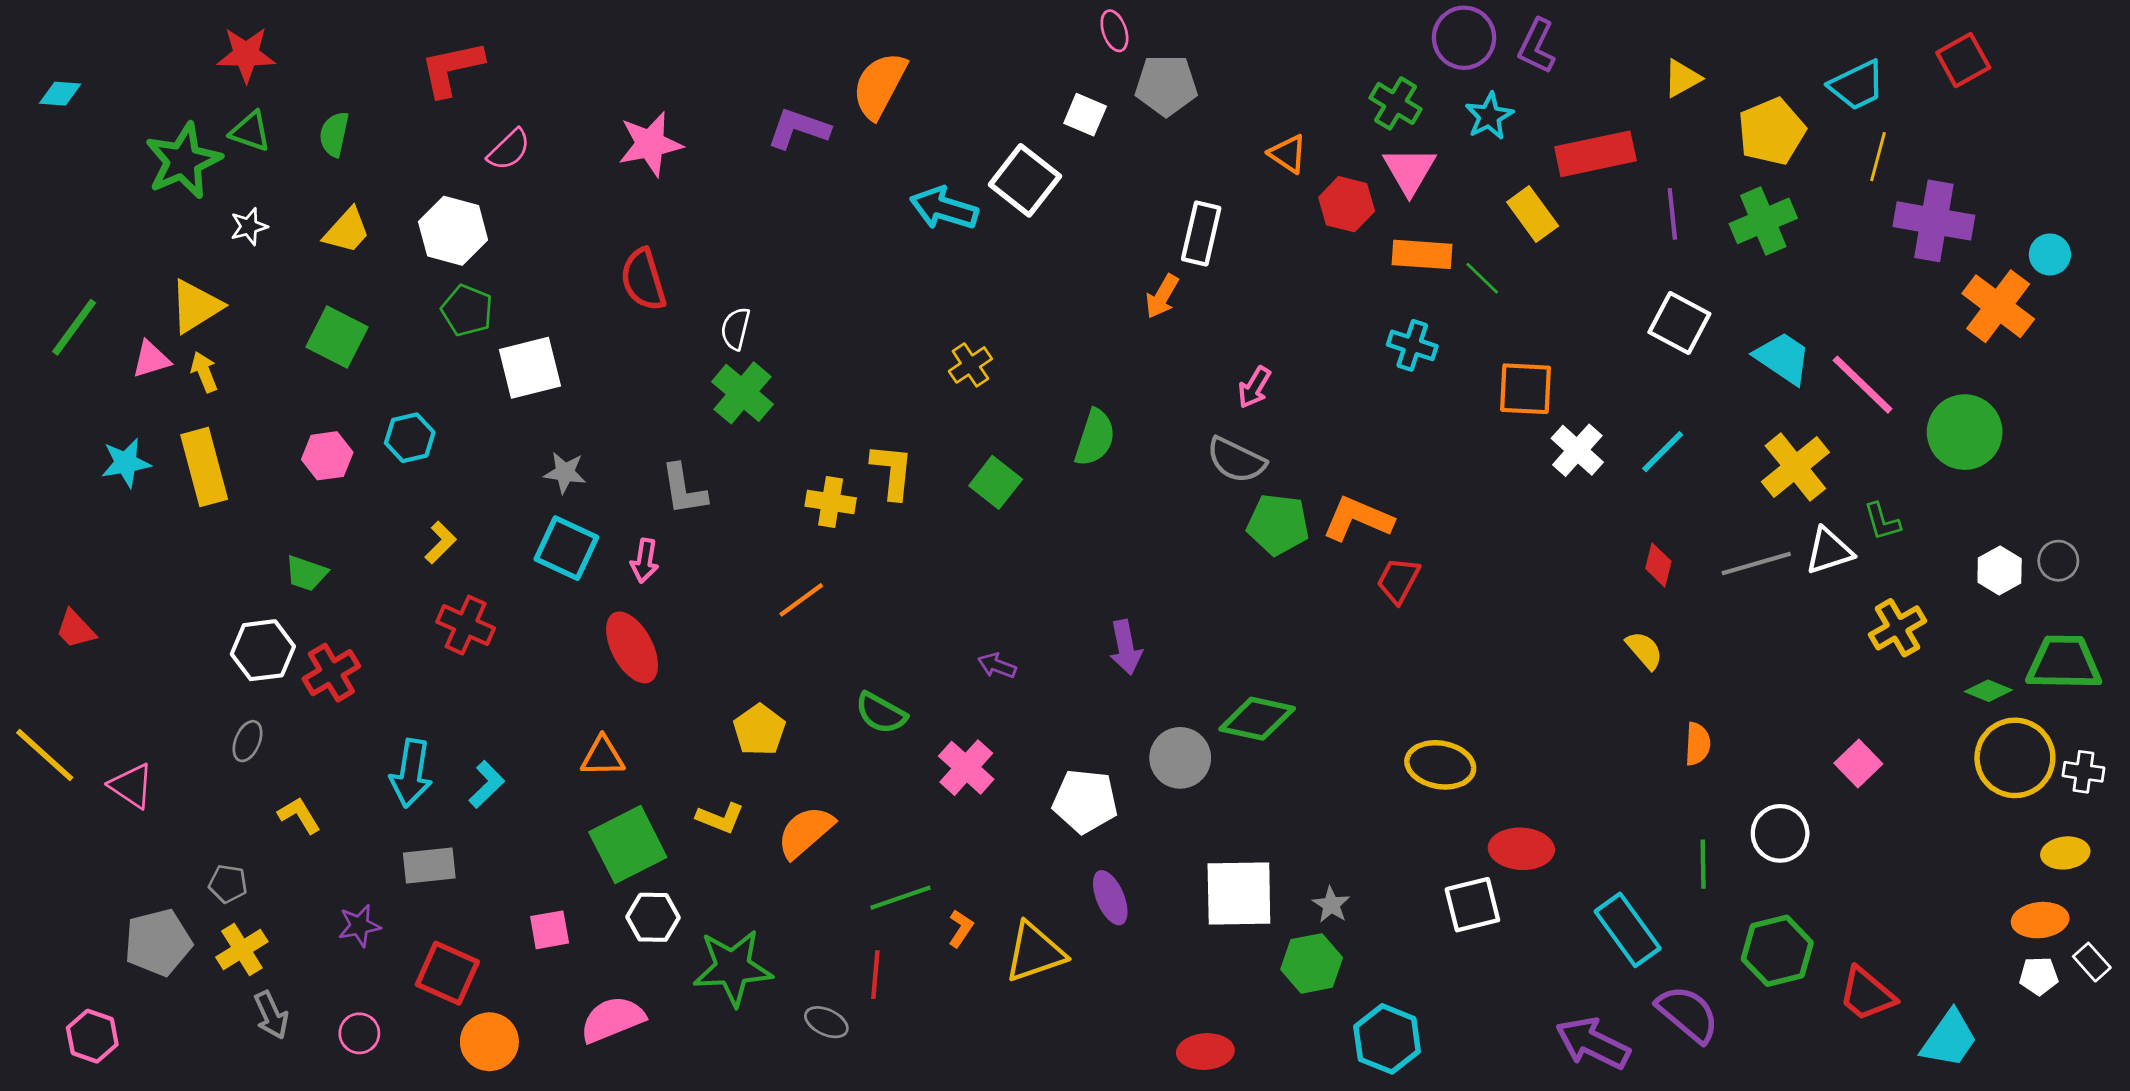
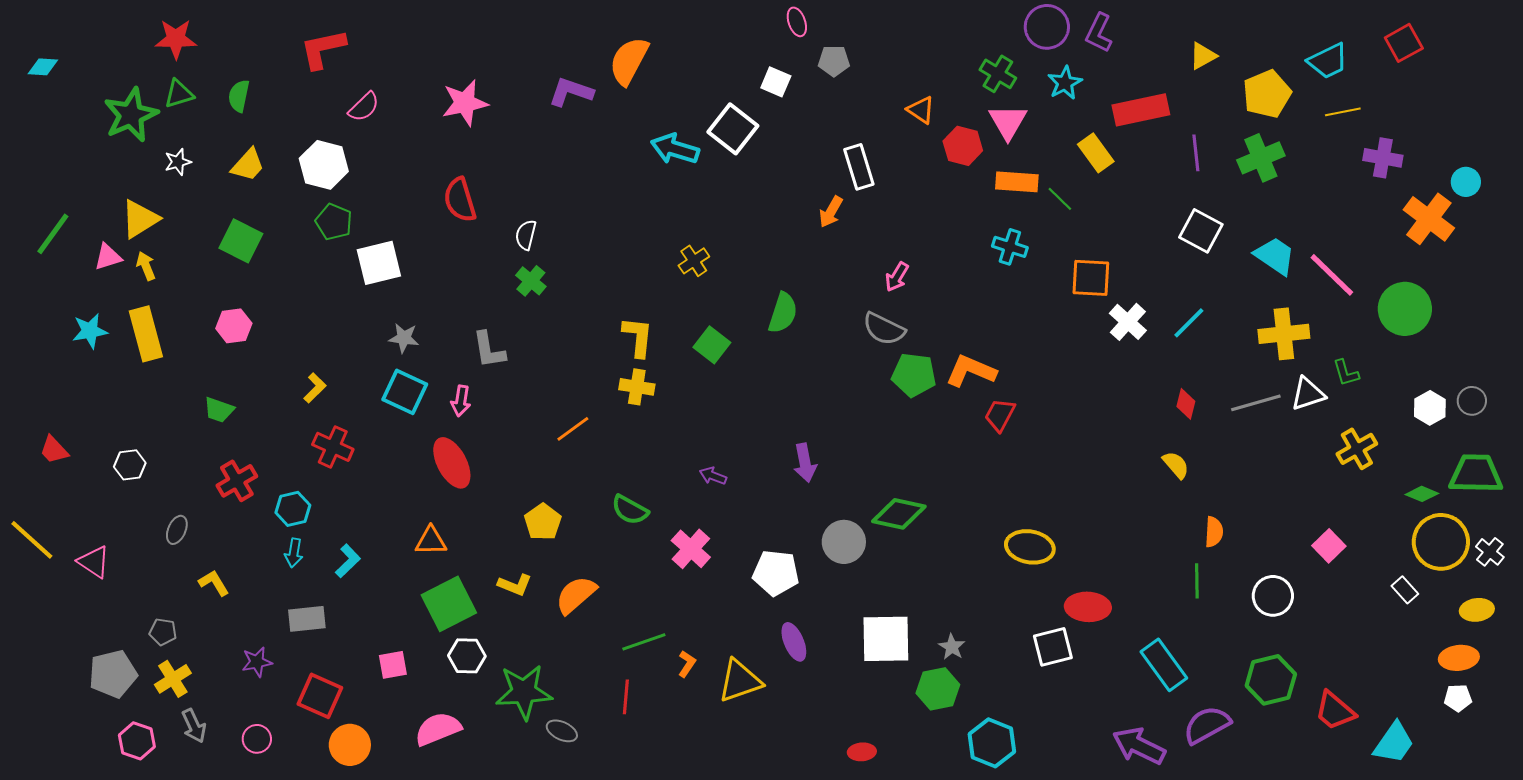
gray pentagon: (1166, 85) -> (834, 61), size x0.7
green triangle: (250, 131) -> (179, 94), turned -36
yellow line: (1878, 157) -> (1343, 112), turned 64
purple cross: (1934, 221) -> (1383, 158), size x0.7
white rectangle: (1201, 234) -> (859, 167), turned -30
green cross: (742, 393) -> (531, 281), size x0.7
cyan hexagon: (410, 438) -> (293, 509), moved
yellow cross: (1795, 467) -> (1284, 334), turned 33
yellow cross: (831, 502) -> (637, 387), moved
white hexagon: (263, 650) -> (130, 465), moved, size x0.7
white cross: (2083, 772) -> (1490, 552), turned 32
cyan arrow: (411, 773) -> (294, 553), size x0.6
green line: (1703, 864) -> (1197, 581), moved
white rectangle: (2092, 962) -> (1405, 590), moved
purple semicircle: (1688, 1014) -> (1207, 725), turned -69
gray ellipse: (826, 1022) -> (562, 731), moved
pink hexagon: (92, 1036) -> (137, 741), moved
red ellipse: (1205, 1052) -> (862, 752), size x0.7

